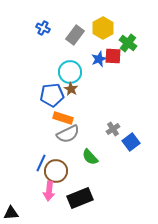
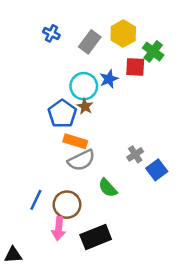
blue star: (99, 59) -> (109, 79), moved
blue pentagon: (52, 95) -> (62, 114), turned -30
blue line: (41, 163) -> (36, 200), moved

